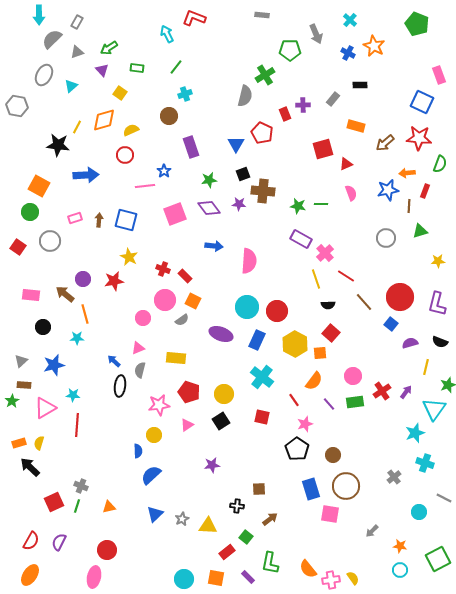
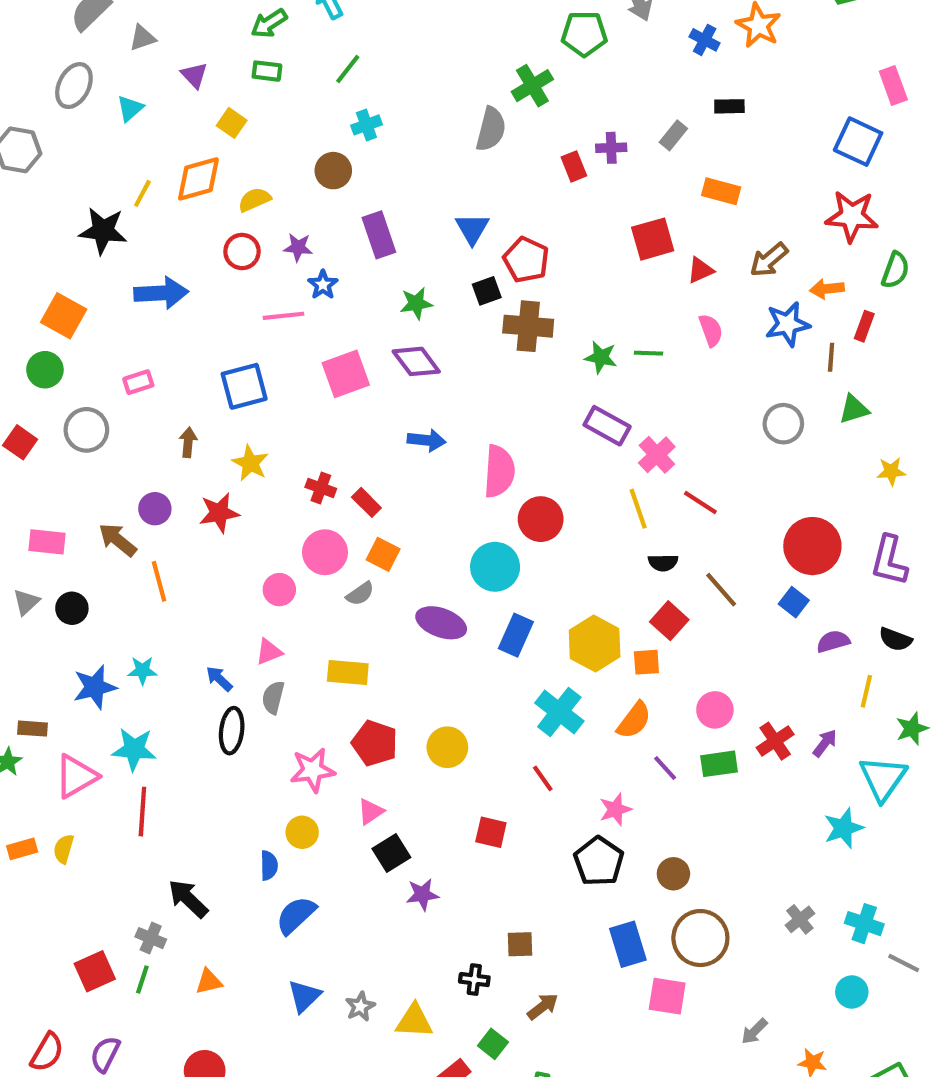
green arrow: (109, 48) -> (269, 23), moved
red pentagon: (262, 133) -> (526, 260), moved
brown arrow: (385, 143) -> (769, 260), moved
purple star: (239, 204) -> (298, 247), moved
brown arrow: (99, 220) -> (188, 442), moved
blue square: (126, 220) -> (244, 386), turned -30
brown line: (364, 302) -> (721, 590), moved
red circle: (277, 311) -> (541, 519), moved
cyan star: (77, 338) -> (142, 670), moved
gray triangle: (21, 361) -> (26, 602), moved
cyan cross: (262, 377) -> (559, 712), moved
cyan star: (73, 395) -> (134, 749), size x1.5
red line: (294, 400) -> (543, 778), moved
red square: (262, 417) -> (491, 832), moved
black square: (221, 421) -> (391, 853), moved
cyan cross: (425, 463) -> (864, 924), moved
black arrow: (30, 467) -> (188, 899), moved

